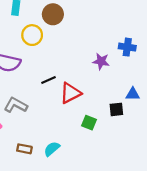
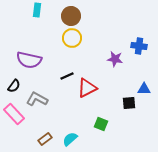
yellow circle: (32, 35) -> (72, 38), moved
green square: (89, 123) -> (101, 124), moved
brown rectangle: (24, 149) -> (45, 139), turned -48

